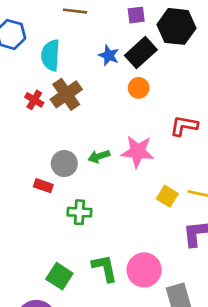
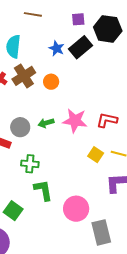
orange circle: (139, 88) -> (51, 82), moved
red L-shape: (184, 126) -> (107, 120), moved
green L-shape: (105, 268) -> (43, 190), moved

